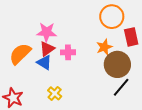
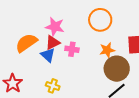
orange circle: (112, 17) -> (100, 20), moved
yellow cross: (55, 93) -> (53, 86), turned -32

